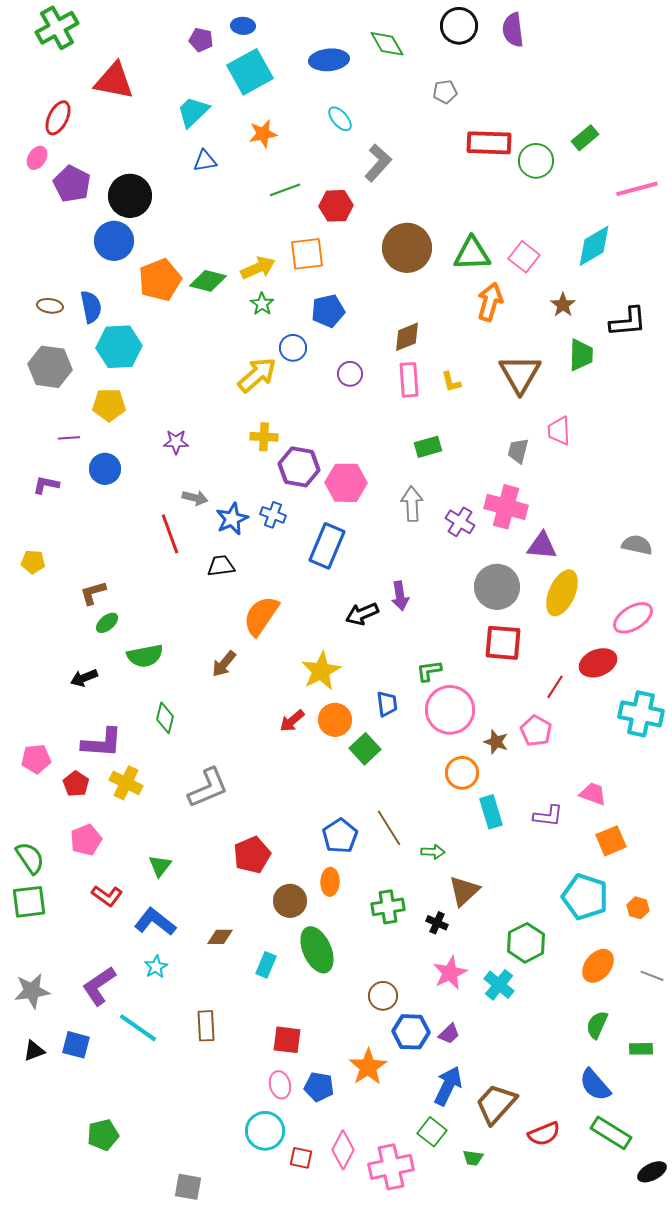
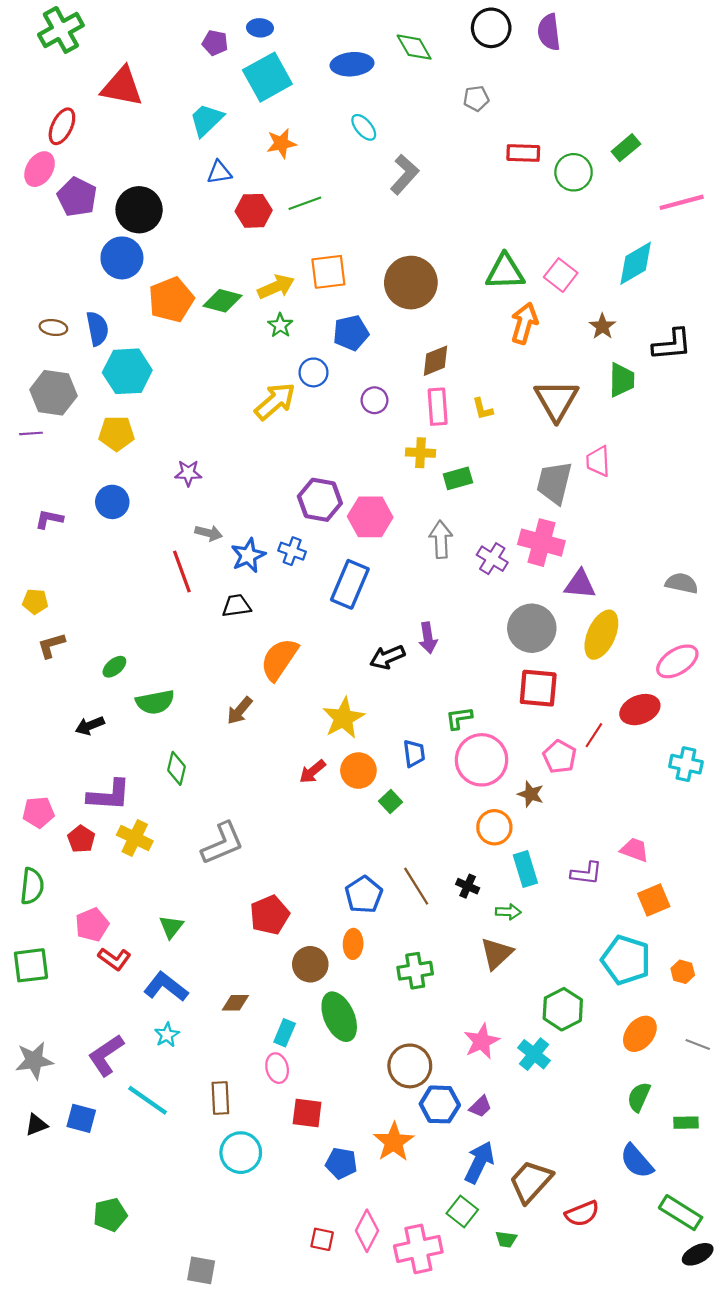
red rectangle: (489, 143) -> (523, 153), size x0.7
pink ellipse: (37, 158) -> (40, 169), size x1.4
red hexagon: (336, 206) -> (254, 211), moved
brown circle: (407, 248) -> (411, 283), moved
yellow cross: (264, 437) -> (421, 453), moved
purple line: (69, 438) -> (31, 433), moved
gray trapezoid: (518, 451) -> (554, 483), size x1.6
brown L-shape: (93, 593) -> (51, 645), moved
cyan cross: (641, 714) -> (686, 764), size x0.7
pink pentagon: (536, 731) -> (560, 757), moved
green square: (365, 749) -> (391, 802), size x0.7
pink pentagon: (86, 840) -> (92, 925), moved
green arrow: (433, 852) -> (508, 912), moved
green semicircle: (30, 858) -> (32, 886), moved, turned 40
black cross: (437, 923) -> (468, 886), moved
brown circle: (383, 996) -> (410, 1066), size x1.4
pink ellipse: (280, 1085) -> (277, 1068), moved
cyan circle: (265, 1131) -> (241, 1153), moved
green rectangle: (611, 1133) -> (681, 1213), moved

